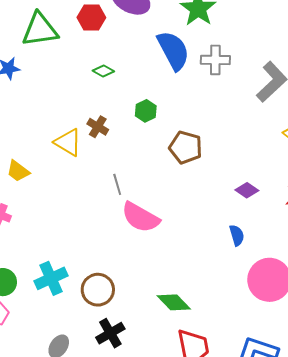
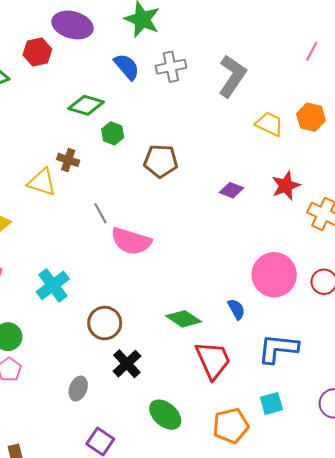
blue semicircle: (173, 50) -> (127, 67), size x0.7
green diamond: (103, 71) -> (86, 105), moved, size x1.6
blue semicircle: (237, 235) -> (236, 309), moved
cyan cross: (51, 278) -> (53, 285), moved

